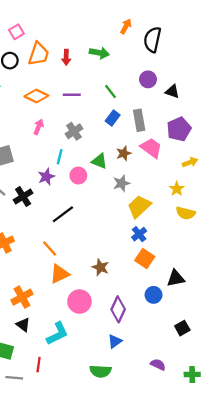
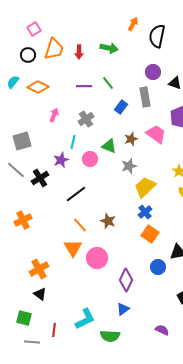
green line: (110, 92) -> (108, 83), moved
orange diamond: (36, 96) -> (38, 87), moved
gray rectangle: (139, 120) -> (145, 97), moved
orange line: (50, 248) -> (80, 225), moved
brown star: (100, 267) -> (108, 221), moved
orange triangle: (60, 274) -> (73, 248), turned -36
pink circle: (79, 302) -> (97, 258), moved
cyan L-shape: (57, 334) -> (85, 319), moved

